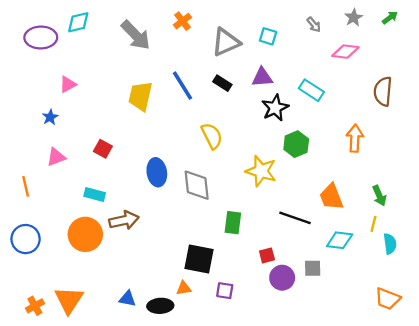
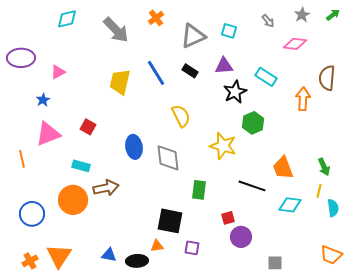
purple ellipse: (41, 37) -> (21, 58), moved
orange arrow: (355, 138) -> (303, 99), moved
pink triangle: (56, 157) -> (48, 134), size x1.5
blue circle: (26, 239) -> (32, 214), moved
gray square: (313, 268) -> (275, 263), moved

